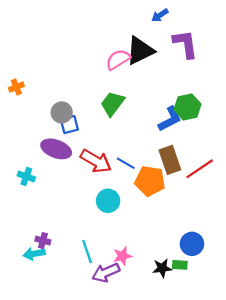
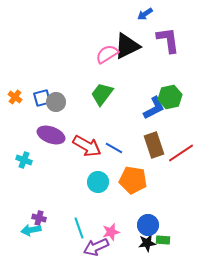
orange cross: (16, 87) -> (15, 97), moved, turned -32
blue square: (69, 125) -> (42, 98), moved
orange pentagon: (150, 181) -> (133, 180), moved
blue circle: (192, 244) -> (148, 225), moved

